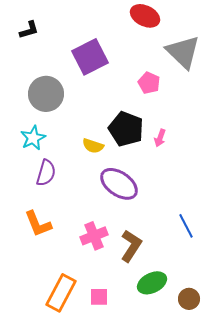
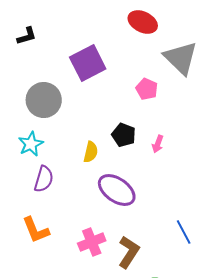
black pentagon: (126, 129) -> (124, 135), size x0.7
yellow semicircle: (93, 146) -> (91, 152), turned -95

